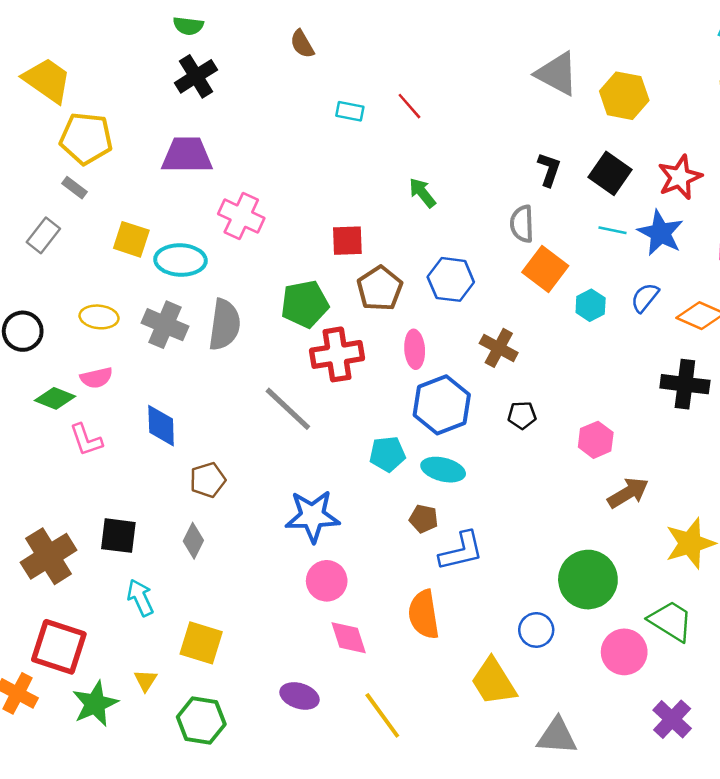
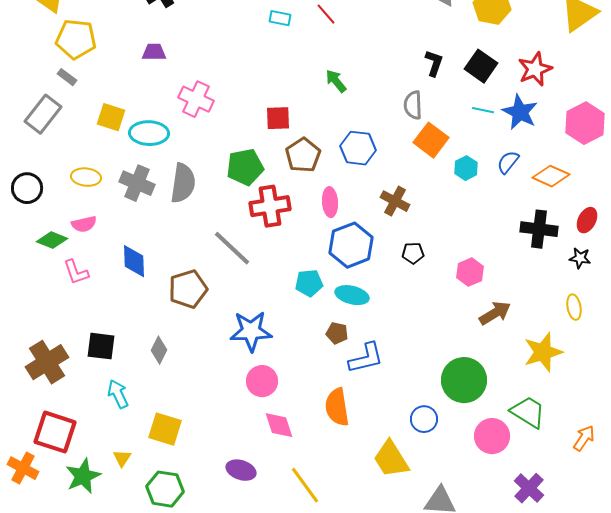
purple trapezoid: (187, 155) -> (154, 52), size x0.6
gray rectangle: (43, 235) -> (43, 114), size x1.4
brown pentagon: (208, 480) -> (188, 289), moved, size x1.4

